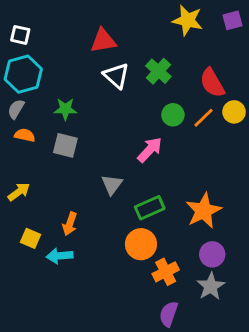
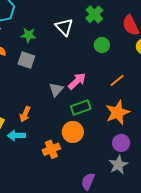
white triangle: (116, 76) -> (64, 27), moved
orange line: (203, 118) -> (117, 80), moved
pink arrow: (150, 150) -> (77, 81), moved
orange cross: (166, 272) -> (51, 149), moved

